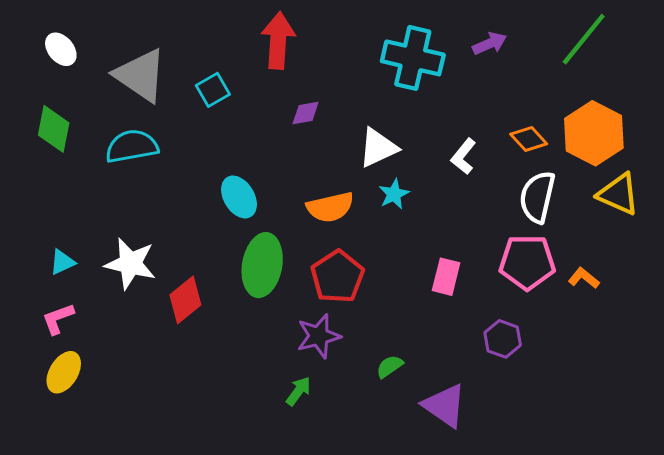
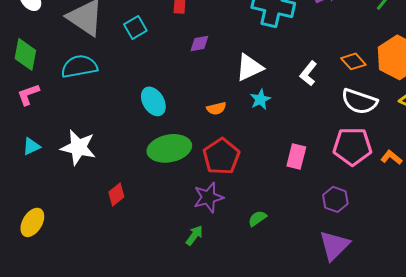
white semicircle: (537, 197) -> (359, 101), turned -84
orange semicircle: (330, 207) -> (216, 108), size x0.6
green ellipse: (262, 265) -> (169, 148), turned 69
red diamond: (185, 300) -> (116, 194), moved, size x0.7
pink L-shape: (58, 319) -> (28, 94), moved
purple triangle: (445, 406) -> (334, 245), moved, turned 40

